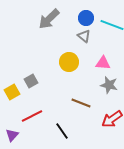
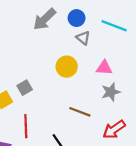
blue circle: (86, 18) -> (77, 18), moved
gray star: (109, 85) -> (111, 92), turned -30
red line: (32, 116) -> (26, 126), turned -65

